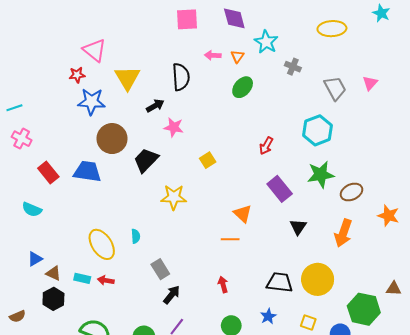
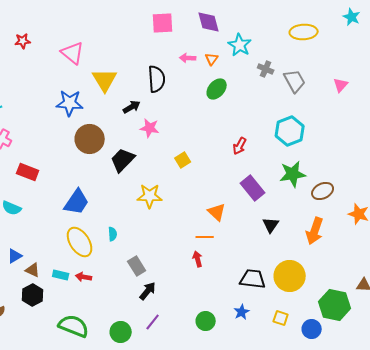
red star: (77, 75) -> (23, 41), moved
gray trapezoid: (335, 88) -> (295, 81), moved
blue trapezoid: (87, 171) -> (77, 202), moved, turned 116
red rectangle: (48, 172) -> (28, 172), turned -30
red arrow: (223, 285) -> (198, 259), moved

